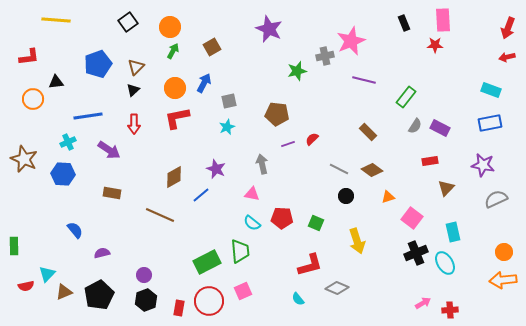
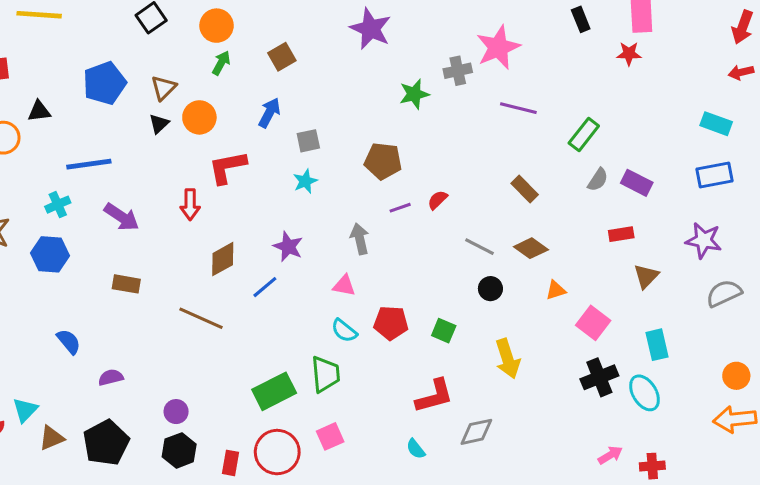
orange circle: (175, 88) -> (199, 117), moved
red arrow: (134, 124) -> (190, 205), moved
gray diamond: (337, 288) -> (476, 432), turned -35

